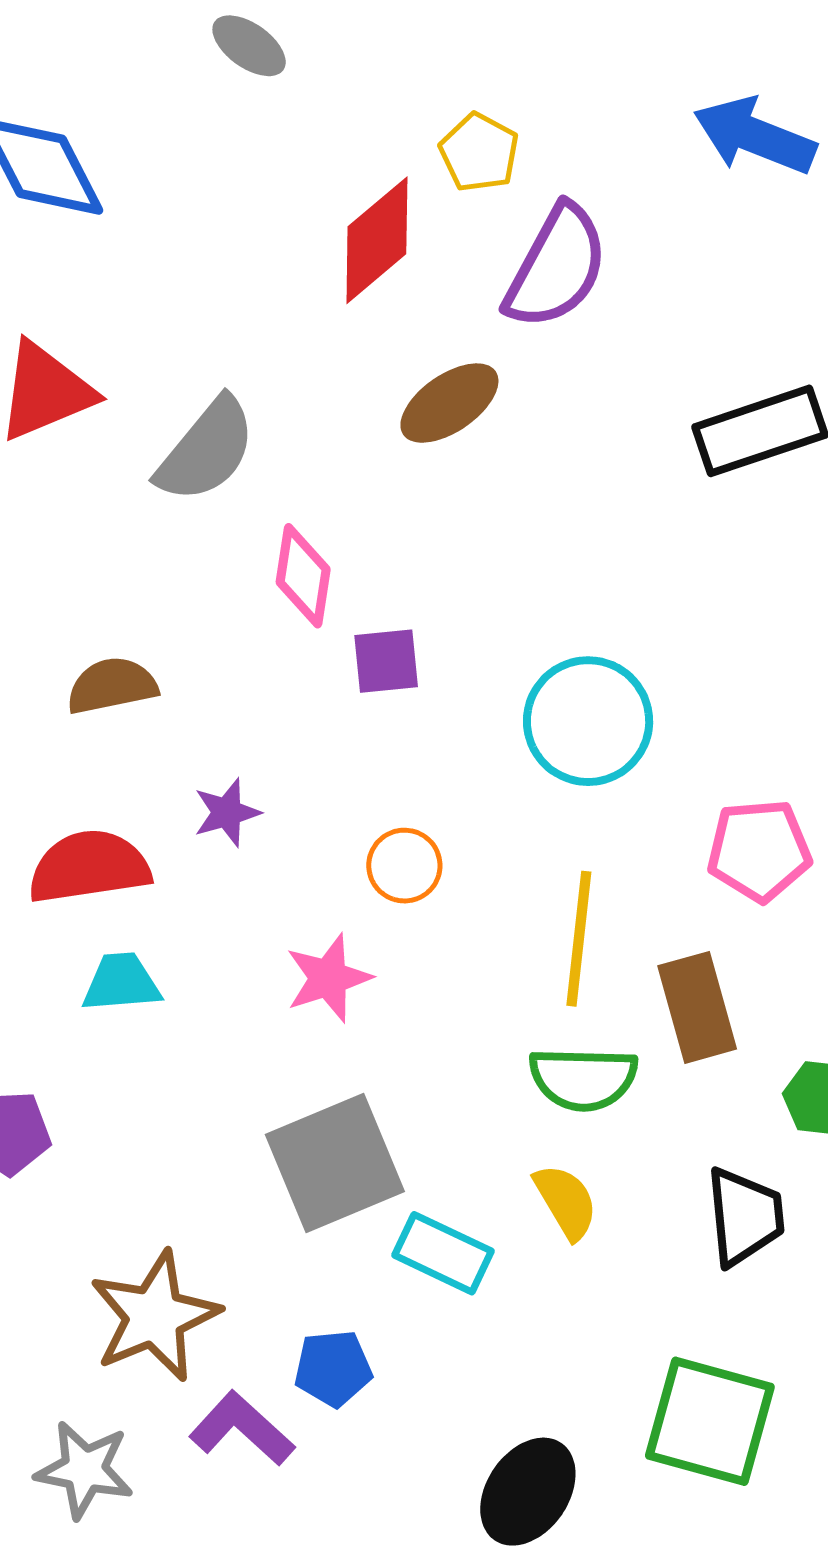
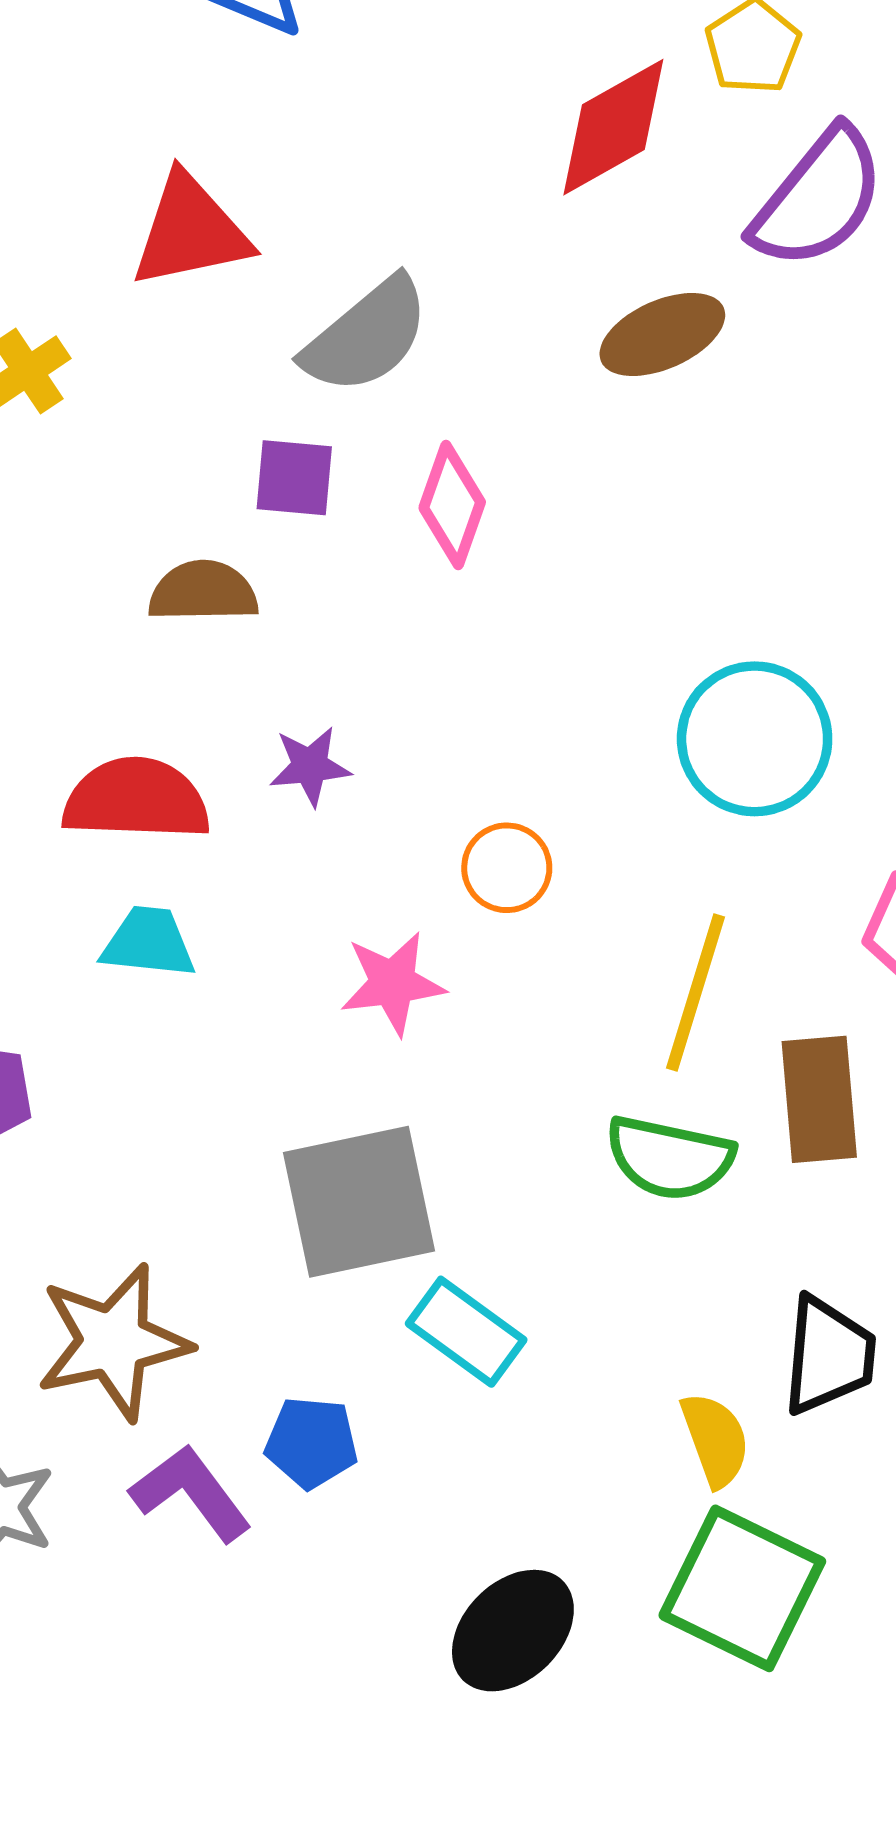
purple square: (386, 661) -> (294, 478), moved
yellow semicircle: (566, 1202) -> (715, 1440), moved

